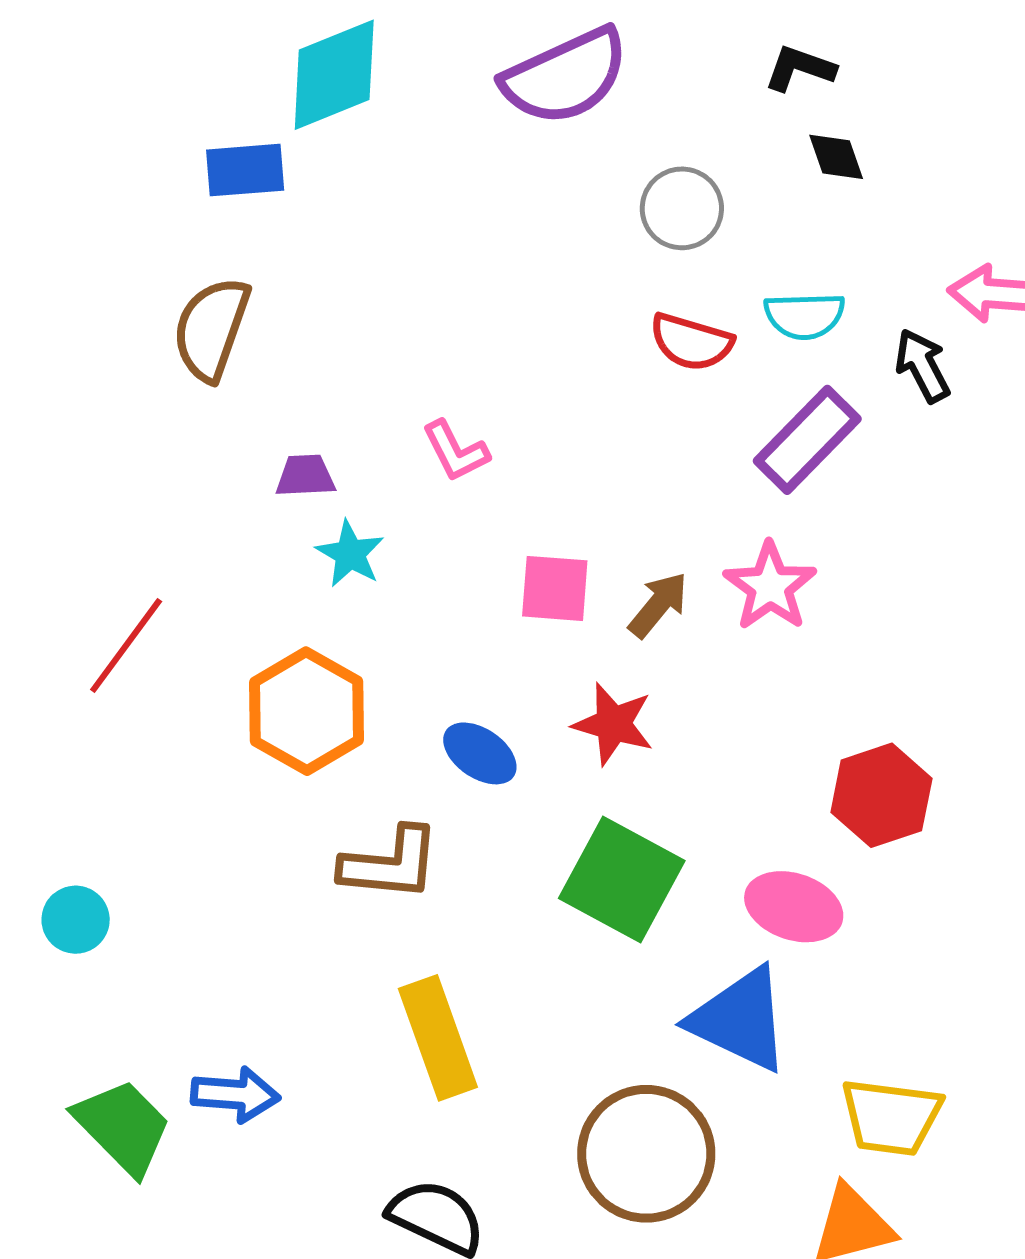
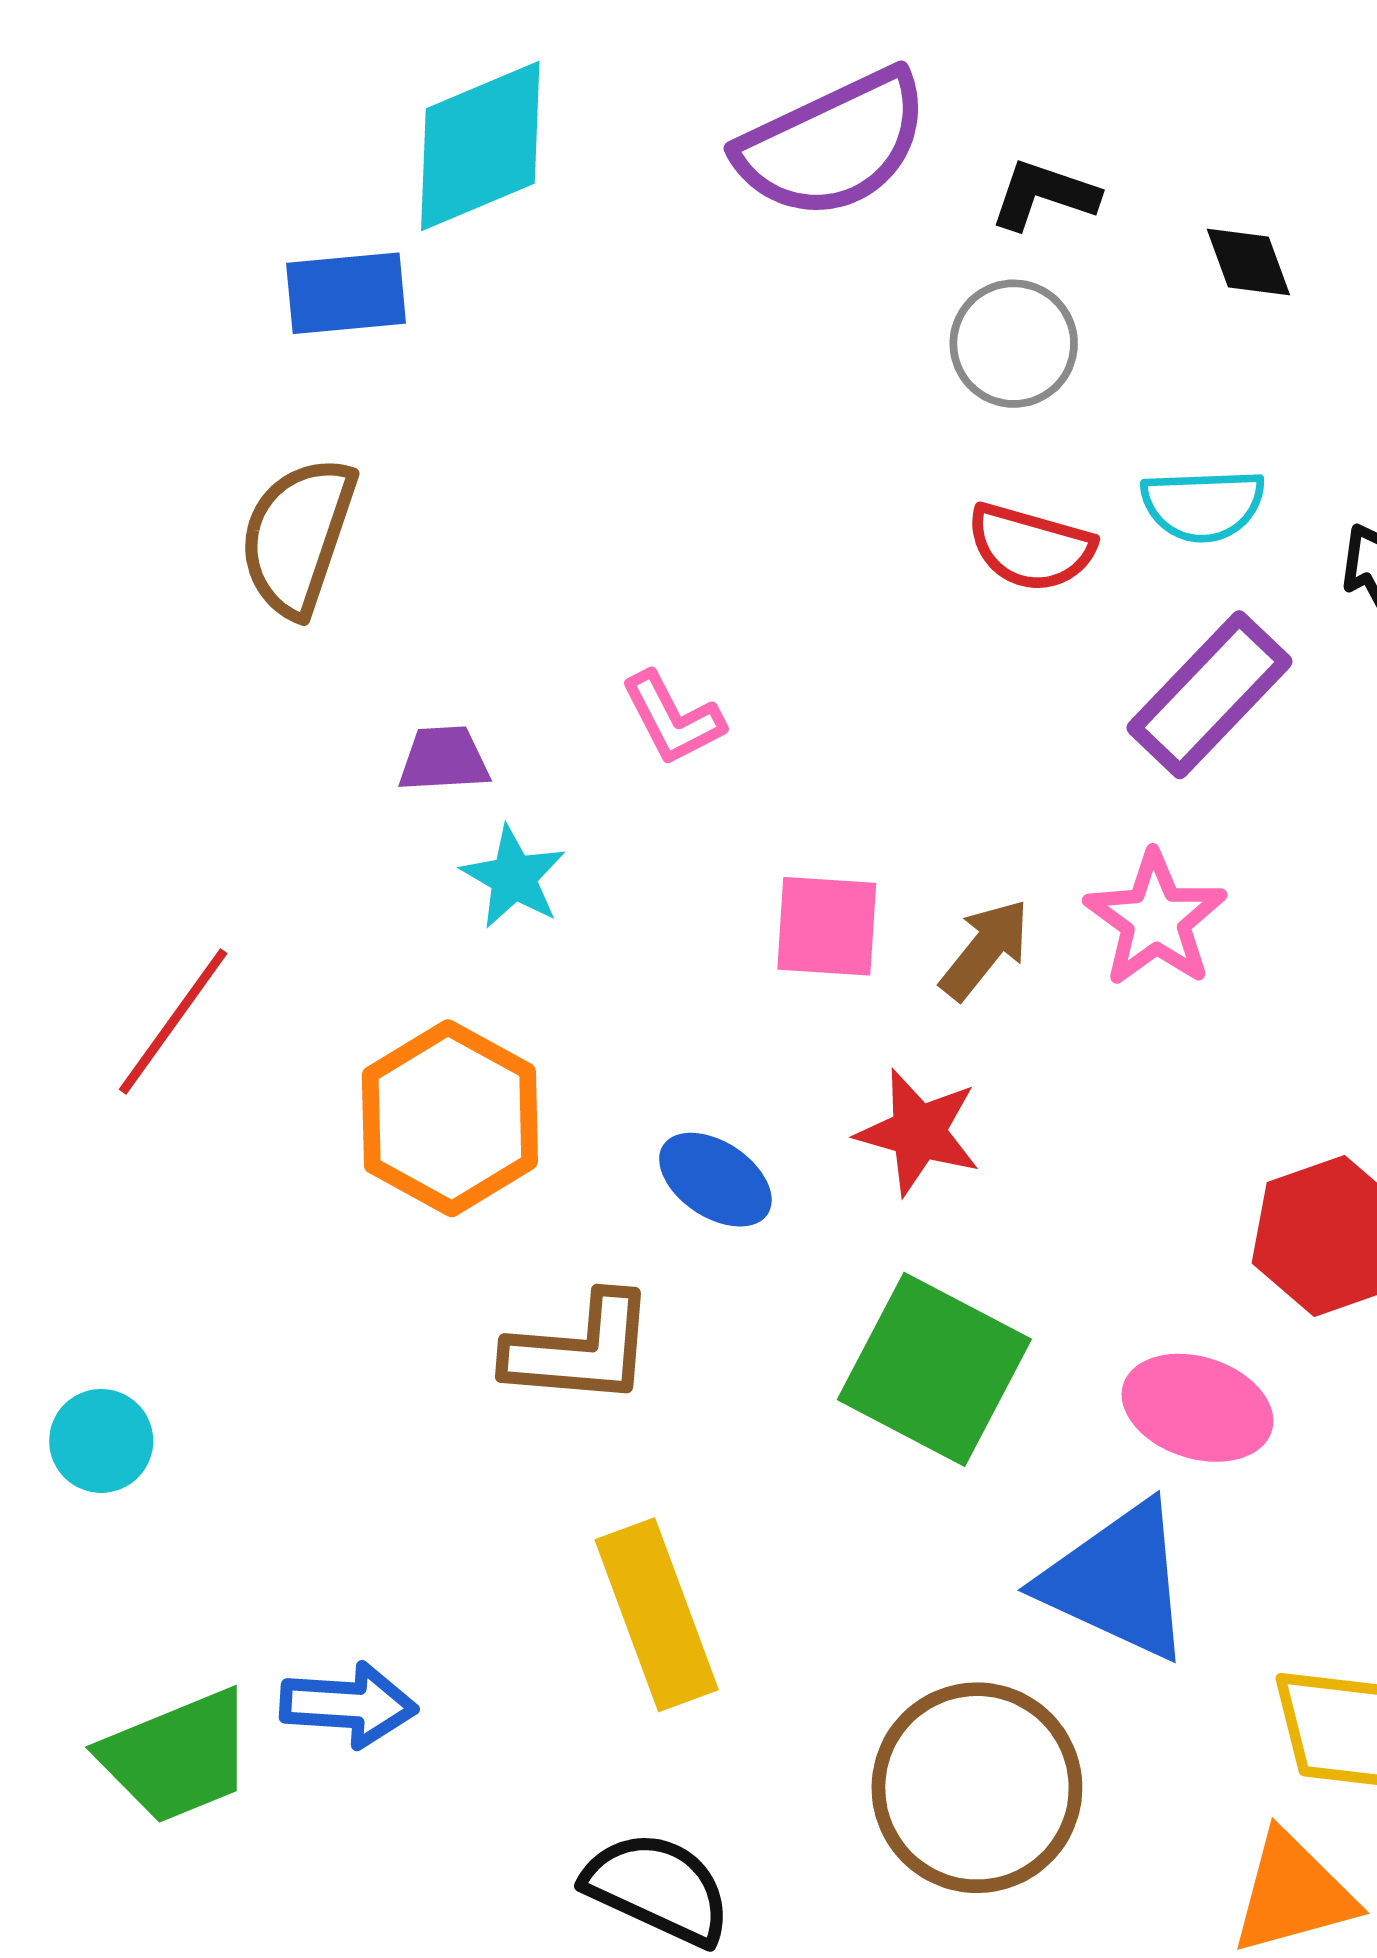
black L-shape: (800, 68) -> (1044, 195), moved
green trapezoid: (123, 1127) -> (177, 1756), turned 113

